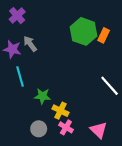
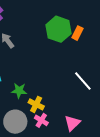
gray circle: (39, 129) -> (15, 122), size x1.5
pink triangle: (99, 130) -> (72, 123), turned 30

